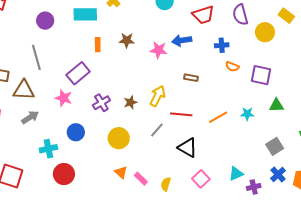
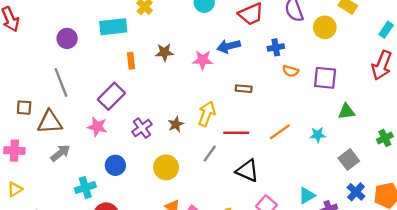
cyan star: (247, 114) -> (318, 135), moved

